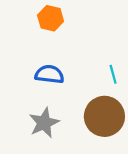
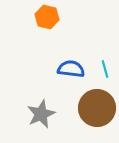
blue semicircle: (49, 74) -> (71, 69), moved

